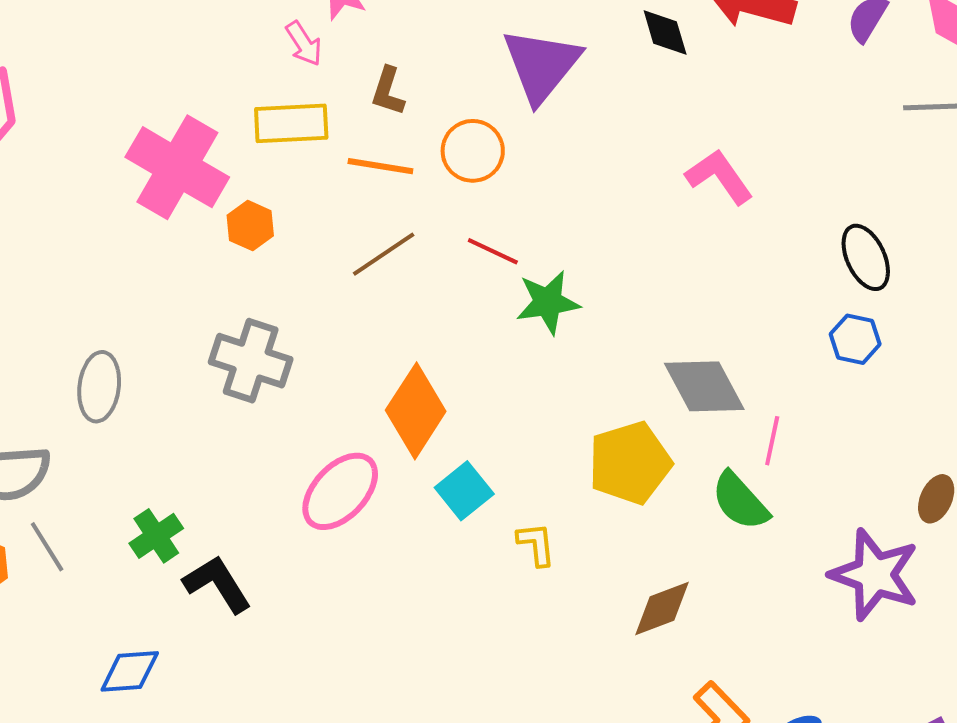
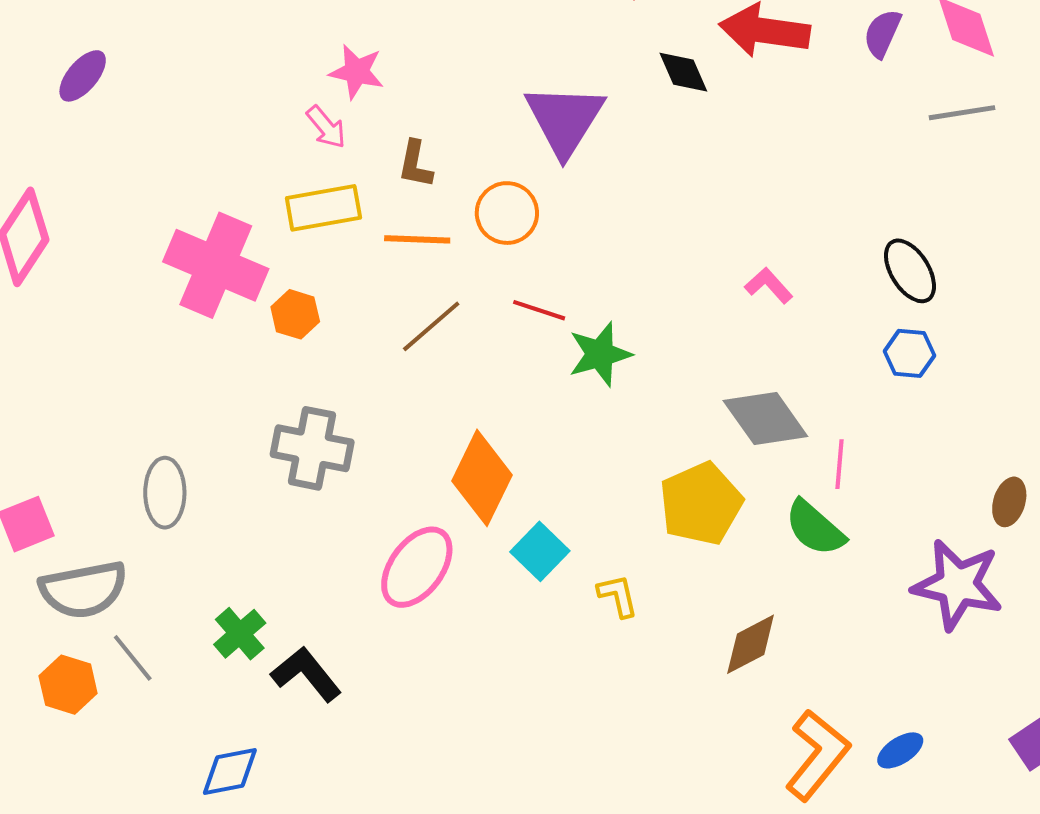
pink L-shape: (719, 177) -> (769, 285), moved, size x0.7

